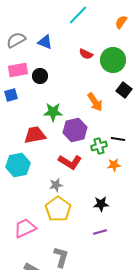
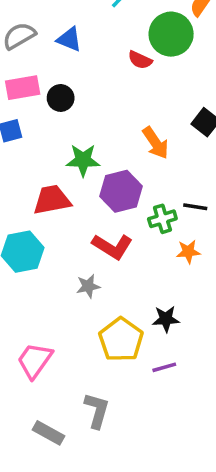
green circle: (113, 60) -> (171, 34), moved
yellow pentagon: (58, 209) -> (121, 340), moved
pink trapezoid: (25, 228) -> (35, 360), turned -30

